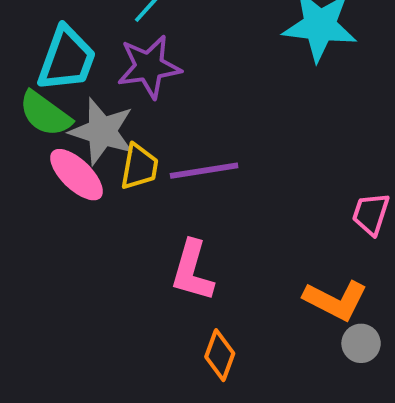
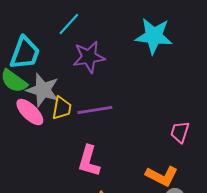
purple star: (149, 67) -> (89, 57), moved

